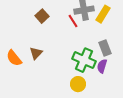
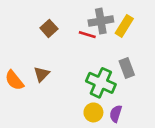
red line: (73, 21) -> (87, 35), turned -40
purple semicircle: (102, 66) -> (116, 114), moved

